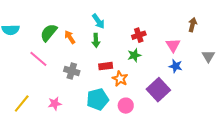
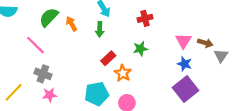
brown arrow: (192, 25) -> (205, 43), moved, turned 88
red cross: (139, 35) -> (145, 18), moved
red rectangle: (106, 66) -> (108, 58), turned -40
gray cross: (72, 71) -> (43, 74), moved
purple square: (158, 90) -> (186, 89), moved

